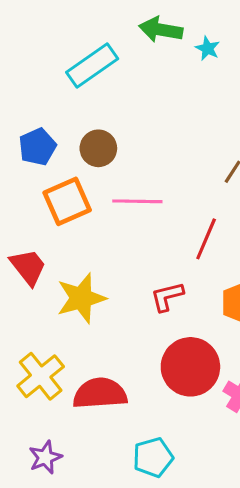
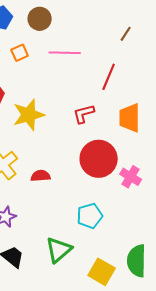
orange square: (67, 201) -> (20, 53), size x0.6
red semicircle: (100, 393) -> (41, 176), size x0.6
cyan pentagon: (153, 457) -> (90, 216), moved

